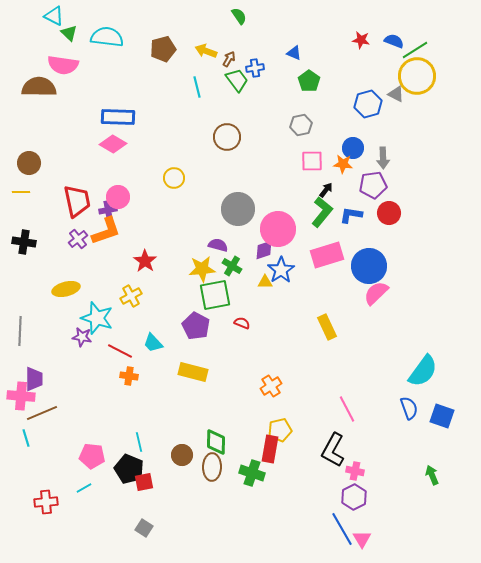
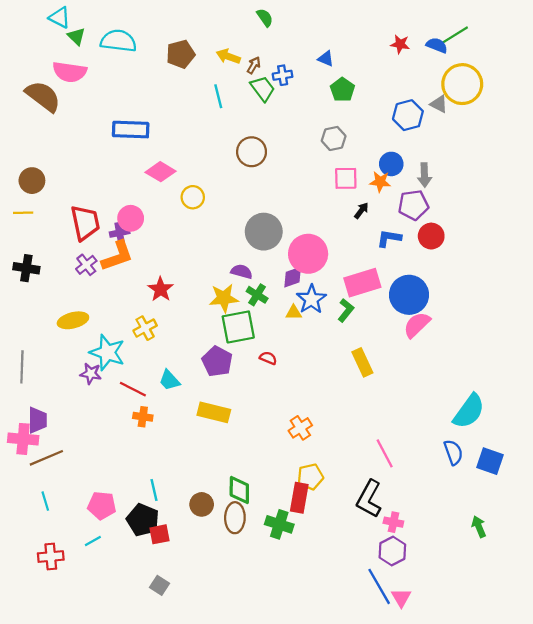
green line: (415, 50) -> (454, 35), moved
brown semicircle: (39, 87) -> (43, 96), turned 36
pink diamond: (113, 144) -> (161, 172), moved
green L-shape: (322, 212) -> (346, 310), moved, size x0.7
cyan line: (26, 438) -> (45, 501), moved

